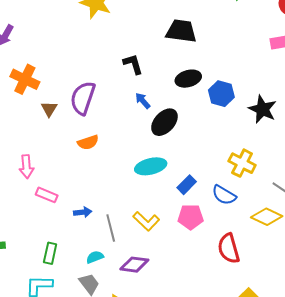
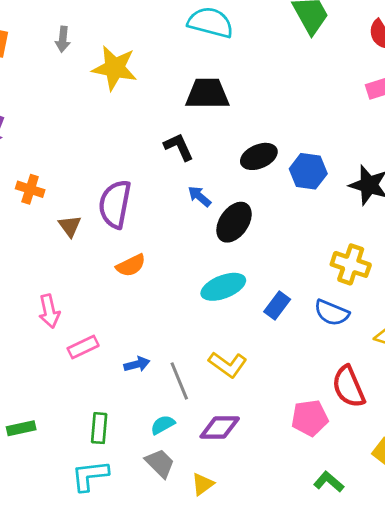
black trapezoid: (181, 31) -> (207, 94), moved
orange cross: (25, 79) -> (30, 189), size x0.7
pink rectangle: (47, 195) -> (83, 347), turned -40
pink pentagon: (191, 217) -> (310, 418), moved

